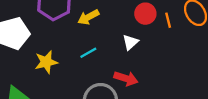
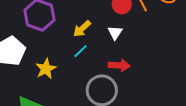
yellow arrow: (88, 17) -> (82, 29), moved

